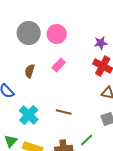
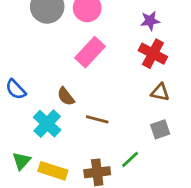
pink rectangle: (59, 65) -> (90, 52), size x1.5
brown semicircle: (30, 71) -> (66, 97), moved, turned -56

